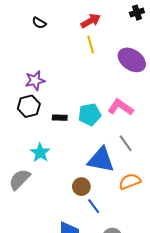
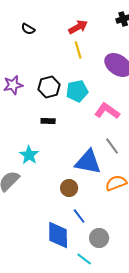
purple star: (35, 81) -> (13, 85), moved
black hexagon: (29, 106) -> (49, 87), moved
cyan pentagon: (90, 114) -> (77, 91), moved
blue line: (94, 206) -> (79, 216), moved

